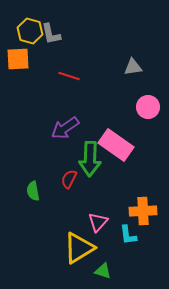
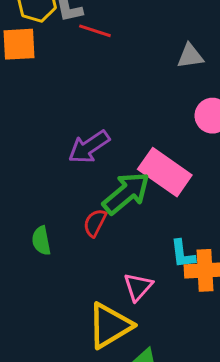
red line: (69, 76) -> (95, 31), moved
green arrow: (90, 159) -> (126, 193), turned -132
cyan L-shape: (128, 235) -> (183, 254), moved

